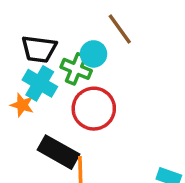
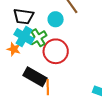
green cross: (76, 69) -> (38, 38), moved, turned 36

